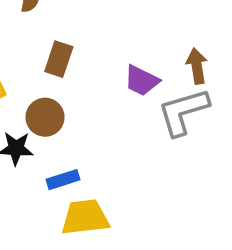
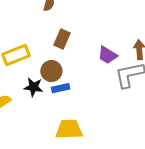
blue rectangle: (63, 180) -> (61, 88), moved

